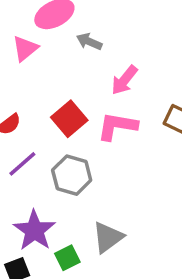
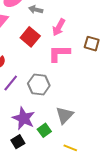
red square: (69, 119) -> (30, 37), moved

